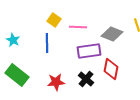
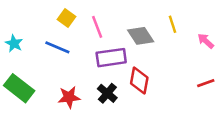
pink line: (78, 27) -> (97, 27), turned 66
gray diamond: (112, 34) -> (141, 36), turned 35
blue line: (47, 43) -> (57, 47), turned -66

